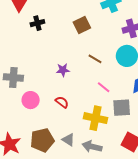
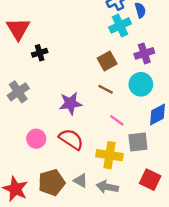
brown square: (82, 25) -> (107, 61), moved
purple star: (63, 70) -> (71, 103), size x1.5
gray cross: (13, 78) -> (18, 92), moved, turned -36
red semicircle: (62, 102) -> (71, 139), size x1.6

